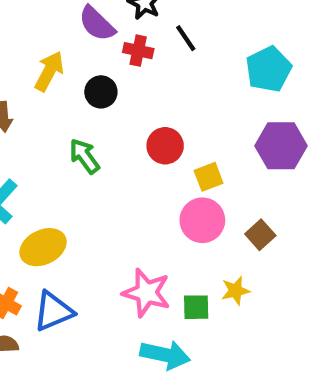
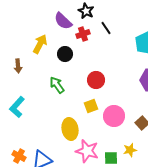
red cross: (138, 51) -> (83, 34), turned -32
yellow square: (209, 177) -> (91, 106), moved
yellow ellipse: (43, 247) -> (70, 129), moved, turned -75

